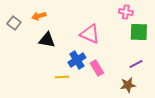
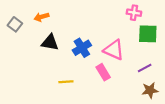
pink triangle: (90, 34) -> (114, 50), moved
blue cross: (77, 60) -> (82, 48), moved
brown star: (128, 85) -> (150, 90), moved

